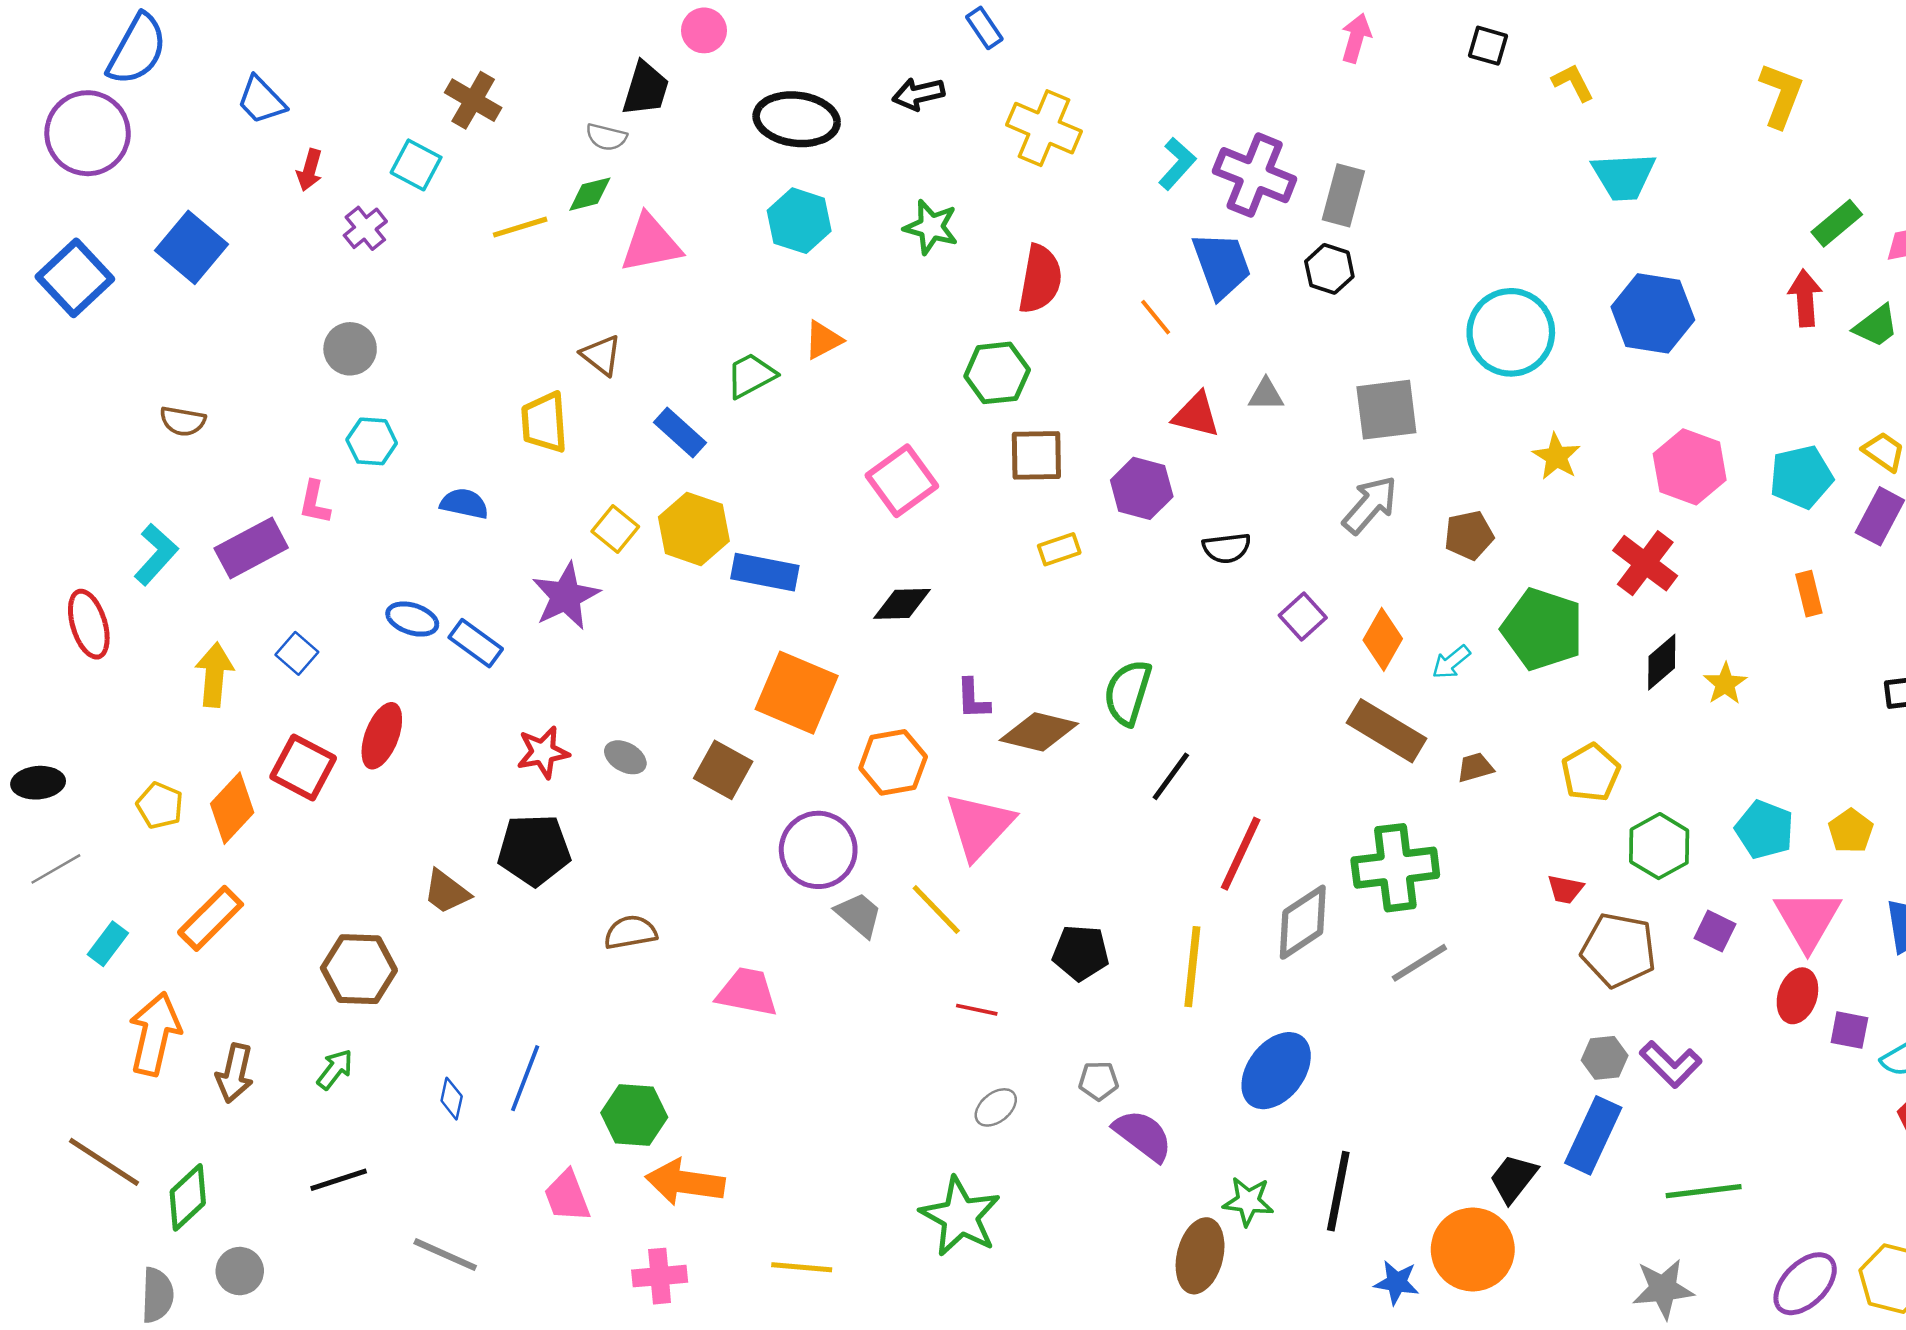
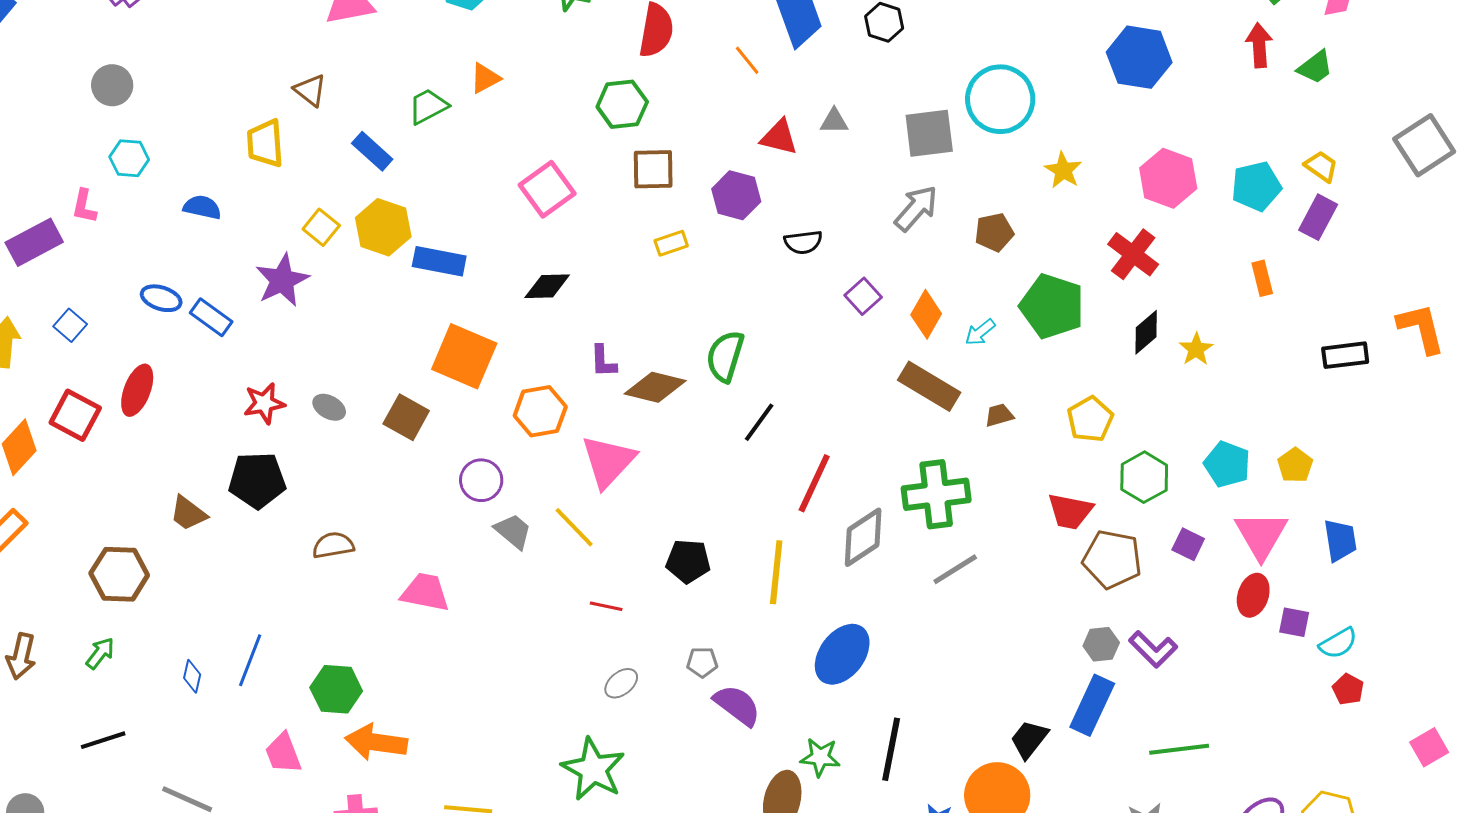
cyan circle: (1511, 332) -> (1000, 99), moved
purple circle: (818, 850) -> (481, 480), size x0.7
red trapezoid: (1565, 889) -> (1070, 511), size x1.6

